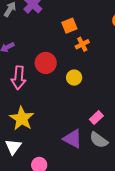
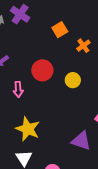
orange cross: (82, 44) -> (83, 46), moved
pink arrow: (19, 78) -> (18, 89), size x0.7

